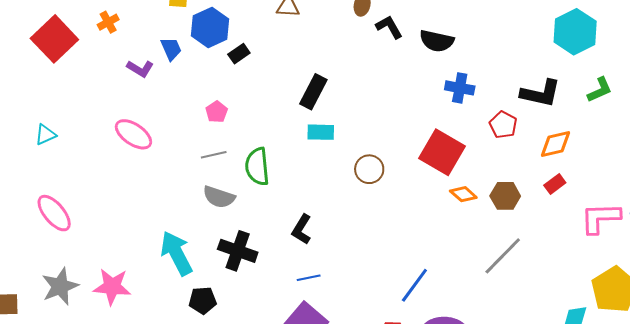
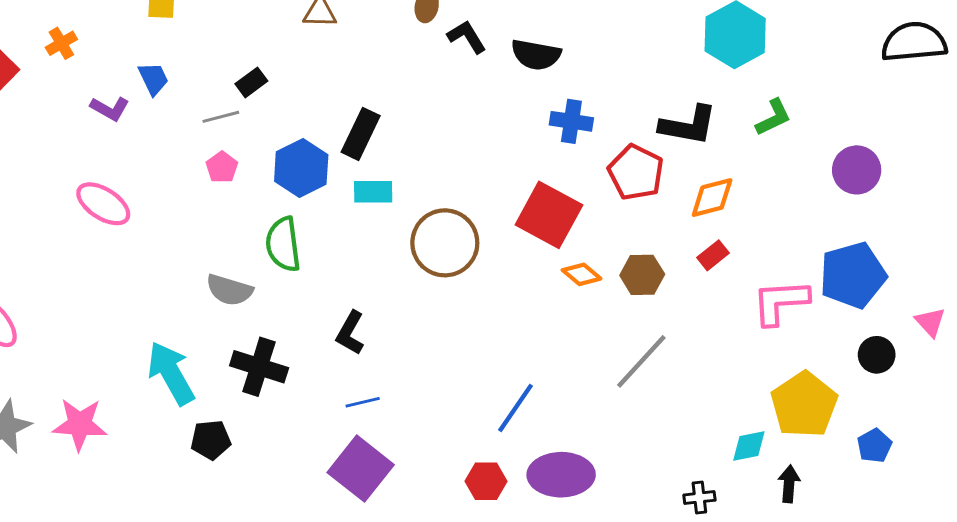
blue hexagon: (210, 27) -> (301, 168), moved
red pentagon: (503, 125) -> (636, 172), size x1.4
gray line: (214, 155) -> (221, 117), moved
brown circle: (369, 169) -> (445, 243), size x1.6

